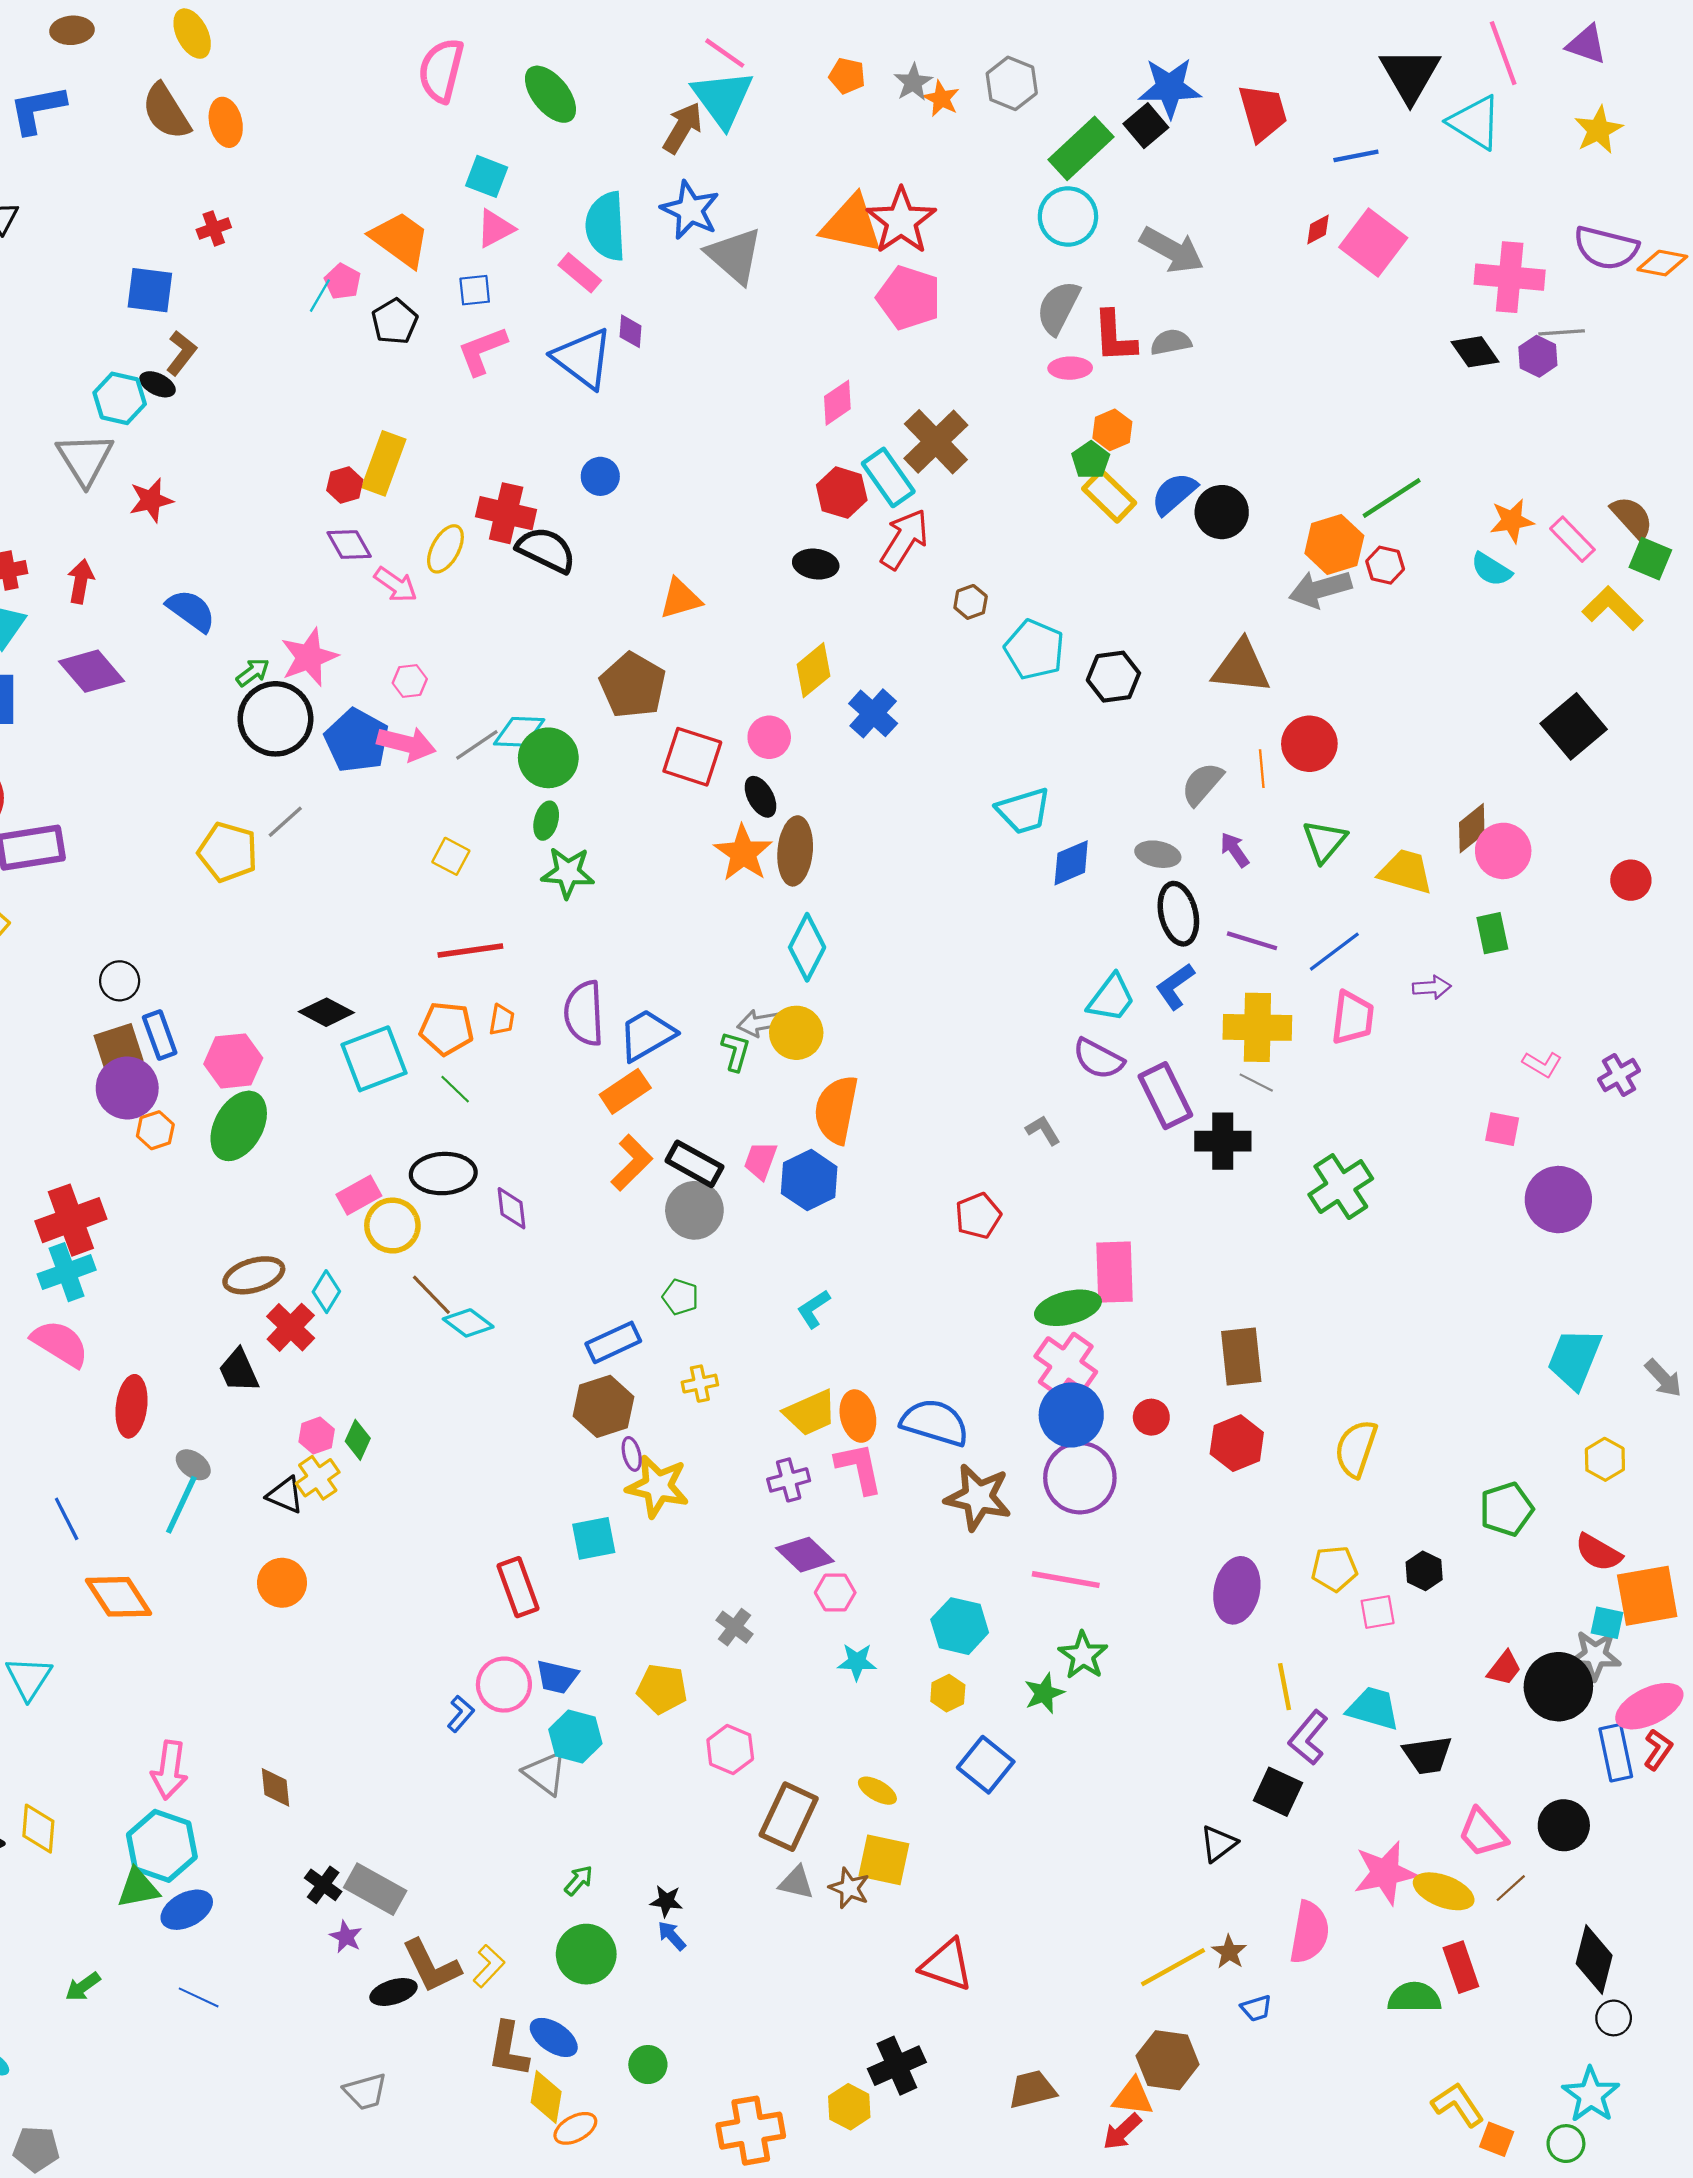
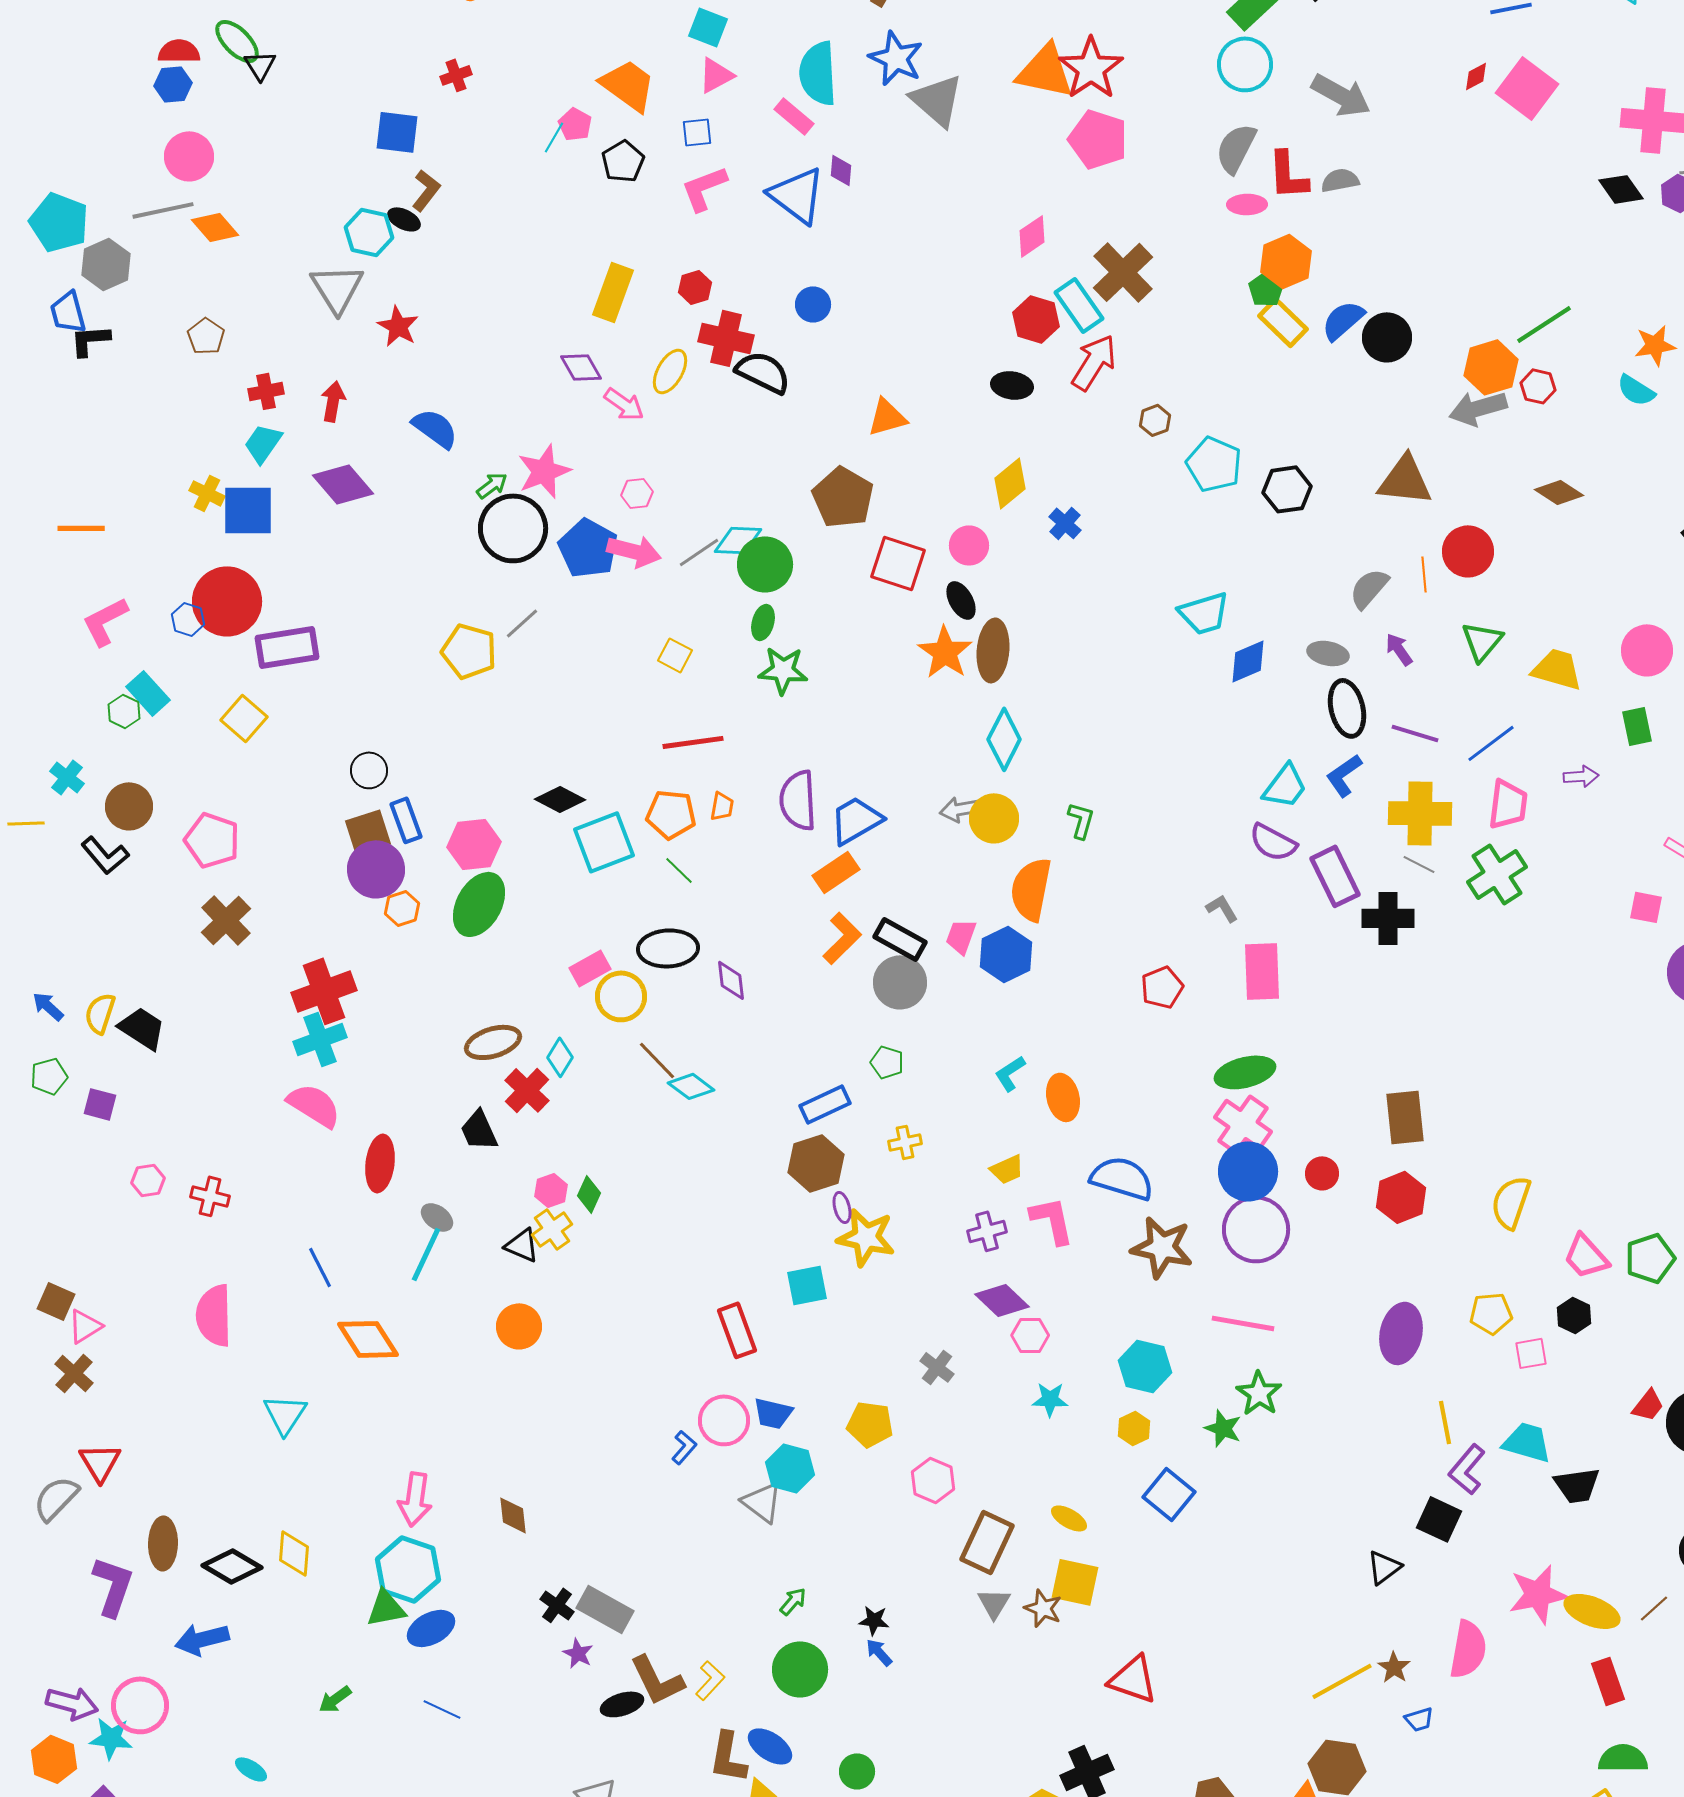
orange hexagon: (1112, 430) -> (1286, 261), size x1.4
red hexagon: (345, 485) -> (695, 287), moved
red star: (151, 500) -> (398, 326), turned -30
blue cross: (873, 713) -> (1065, 523), size x0.7
brown diamond: (1472, 828) -> (1559, 492), moved, turned 72
green L-shape: (736, 1051) -> (1081, 820), moved
green cross: (1341, 1187) -> (1497, 874), moved
pink rectangle: (1115, 1272) -> (1262, 971), moved
yellow trapezoid: (810, 1413) -> (1007, 1169), size x0.7
orange ellipse: (858, 1416) -> (1063, 1097), moved
green star: (1044, 1693) -> (1223, 1428), turned -30
pink trapezoid: (1483, 1833) -> (1586, 1256), moved
gray triangle: (796, 1883) -> (994, 1603), turned 48
green semicircle: (1414, 1997) -> (1623, 1758), moved

